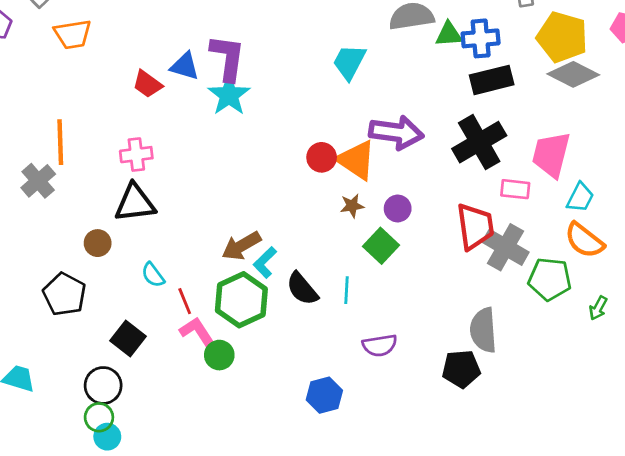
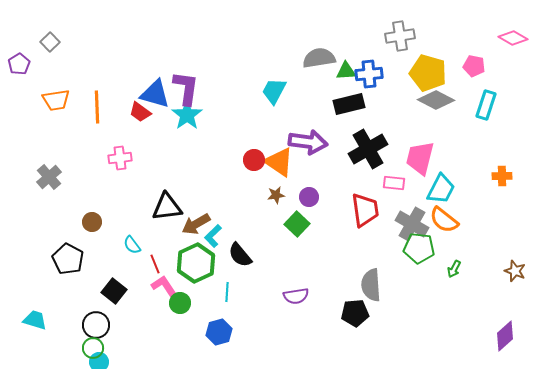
orange trapezoid: (73, 34) -> (56, 100), moved
blue triangle: (185, 66) -> (155, 94), size x1.4
black rectangle: (492, 80) -> (349, 104), moved
red trapezoid: (147, 84) -> (140, 112), moved
orange line: (60, 142) -> (97, 107), moved
cyan trapezoid: (580, 197) -> (441, 189), size x1.4
black triangle: (135, 203) -> (167, 207), moved
gray cross: (505, 247) -> (412, 224), moved
cyan line: (346, 290) -> (227, 292), moved
blue hexagon: (324, 395) -> (219, 332), moved

